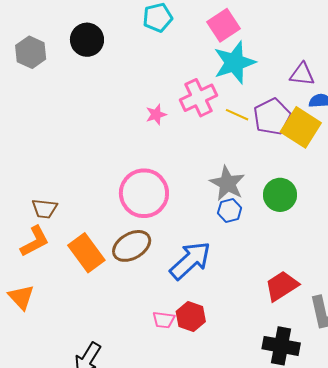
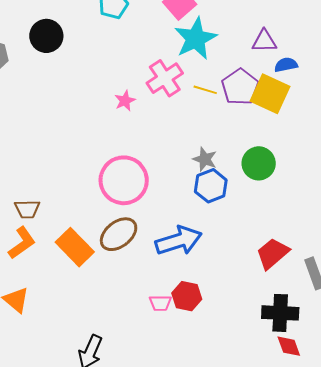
gray star: (227, 183) -> (205, 159), size x0.7
blue hexagon: (230, 210) -> (211, 186), size x1.4
blue arrow: (190, 260) -> (179, 241), turned 33

